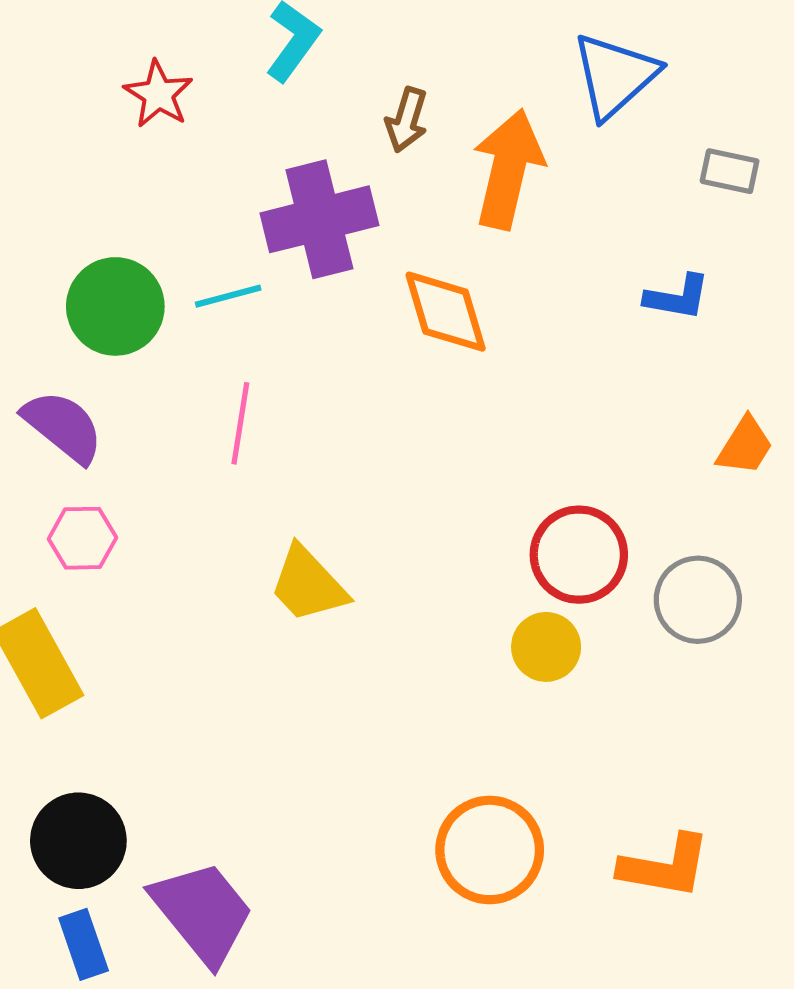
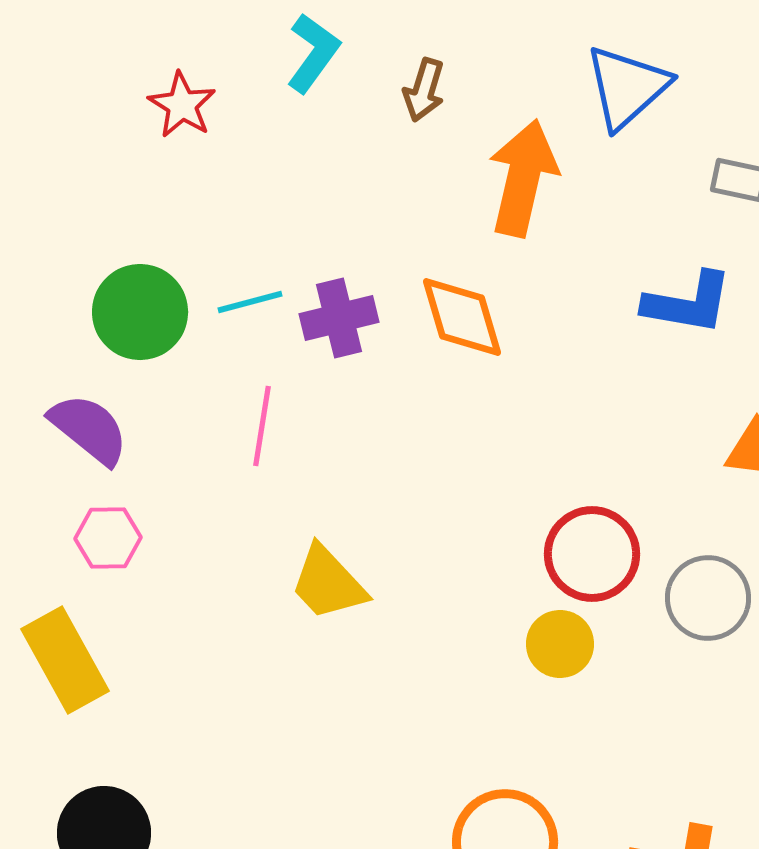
brown arrow: (407, 120) -> (424, 90), moved
purple cross: (319, 219) -> (339, 318), moved, size x0.7
blue L-shape: (677, 297) -> (688, 303), size x1.4

